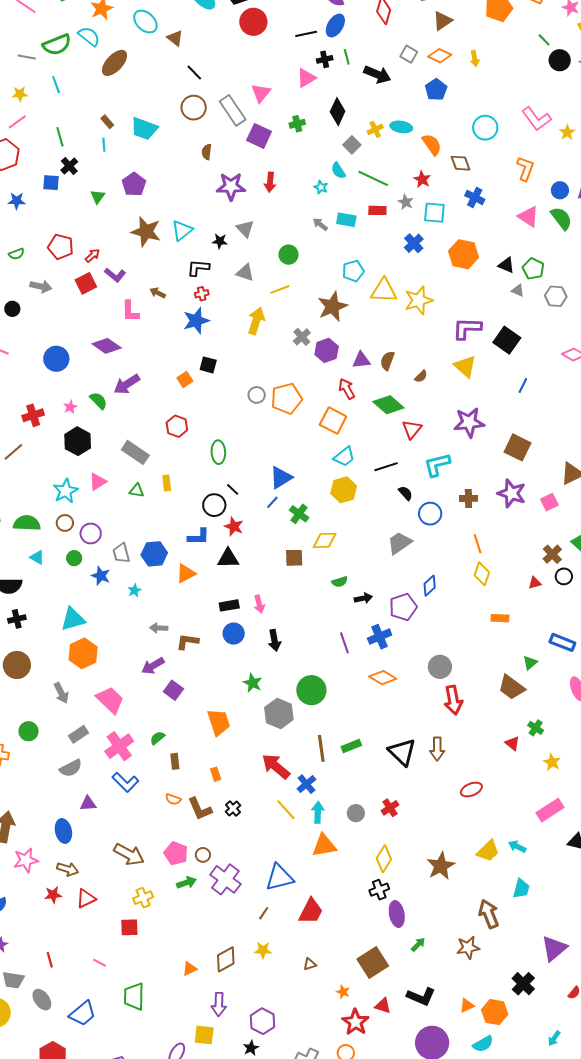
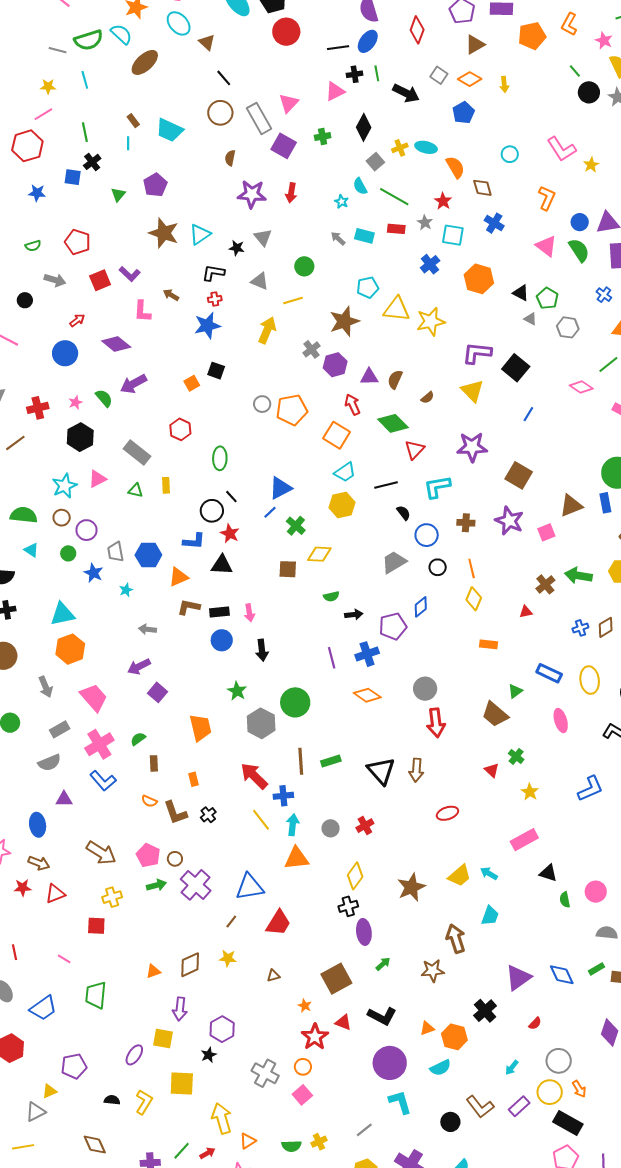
cyan circle: (485, 128) -> (510, 154), size x0.7
red arrow: (92, 255) -> (77, 320), moved
black circle: (564, 576) -> (438, 567), moved
brown L-shape: (187, 642) -> (189, 607), moved
blue cross: (306, 784) -> (283, 796), turned 30

